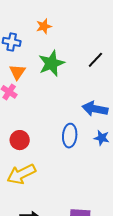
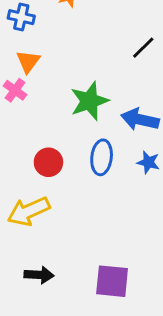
green star: (51, 63) -> (89, 101), moved
red circle: (20, 140) -> (48, 162), moved

